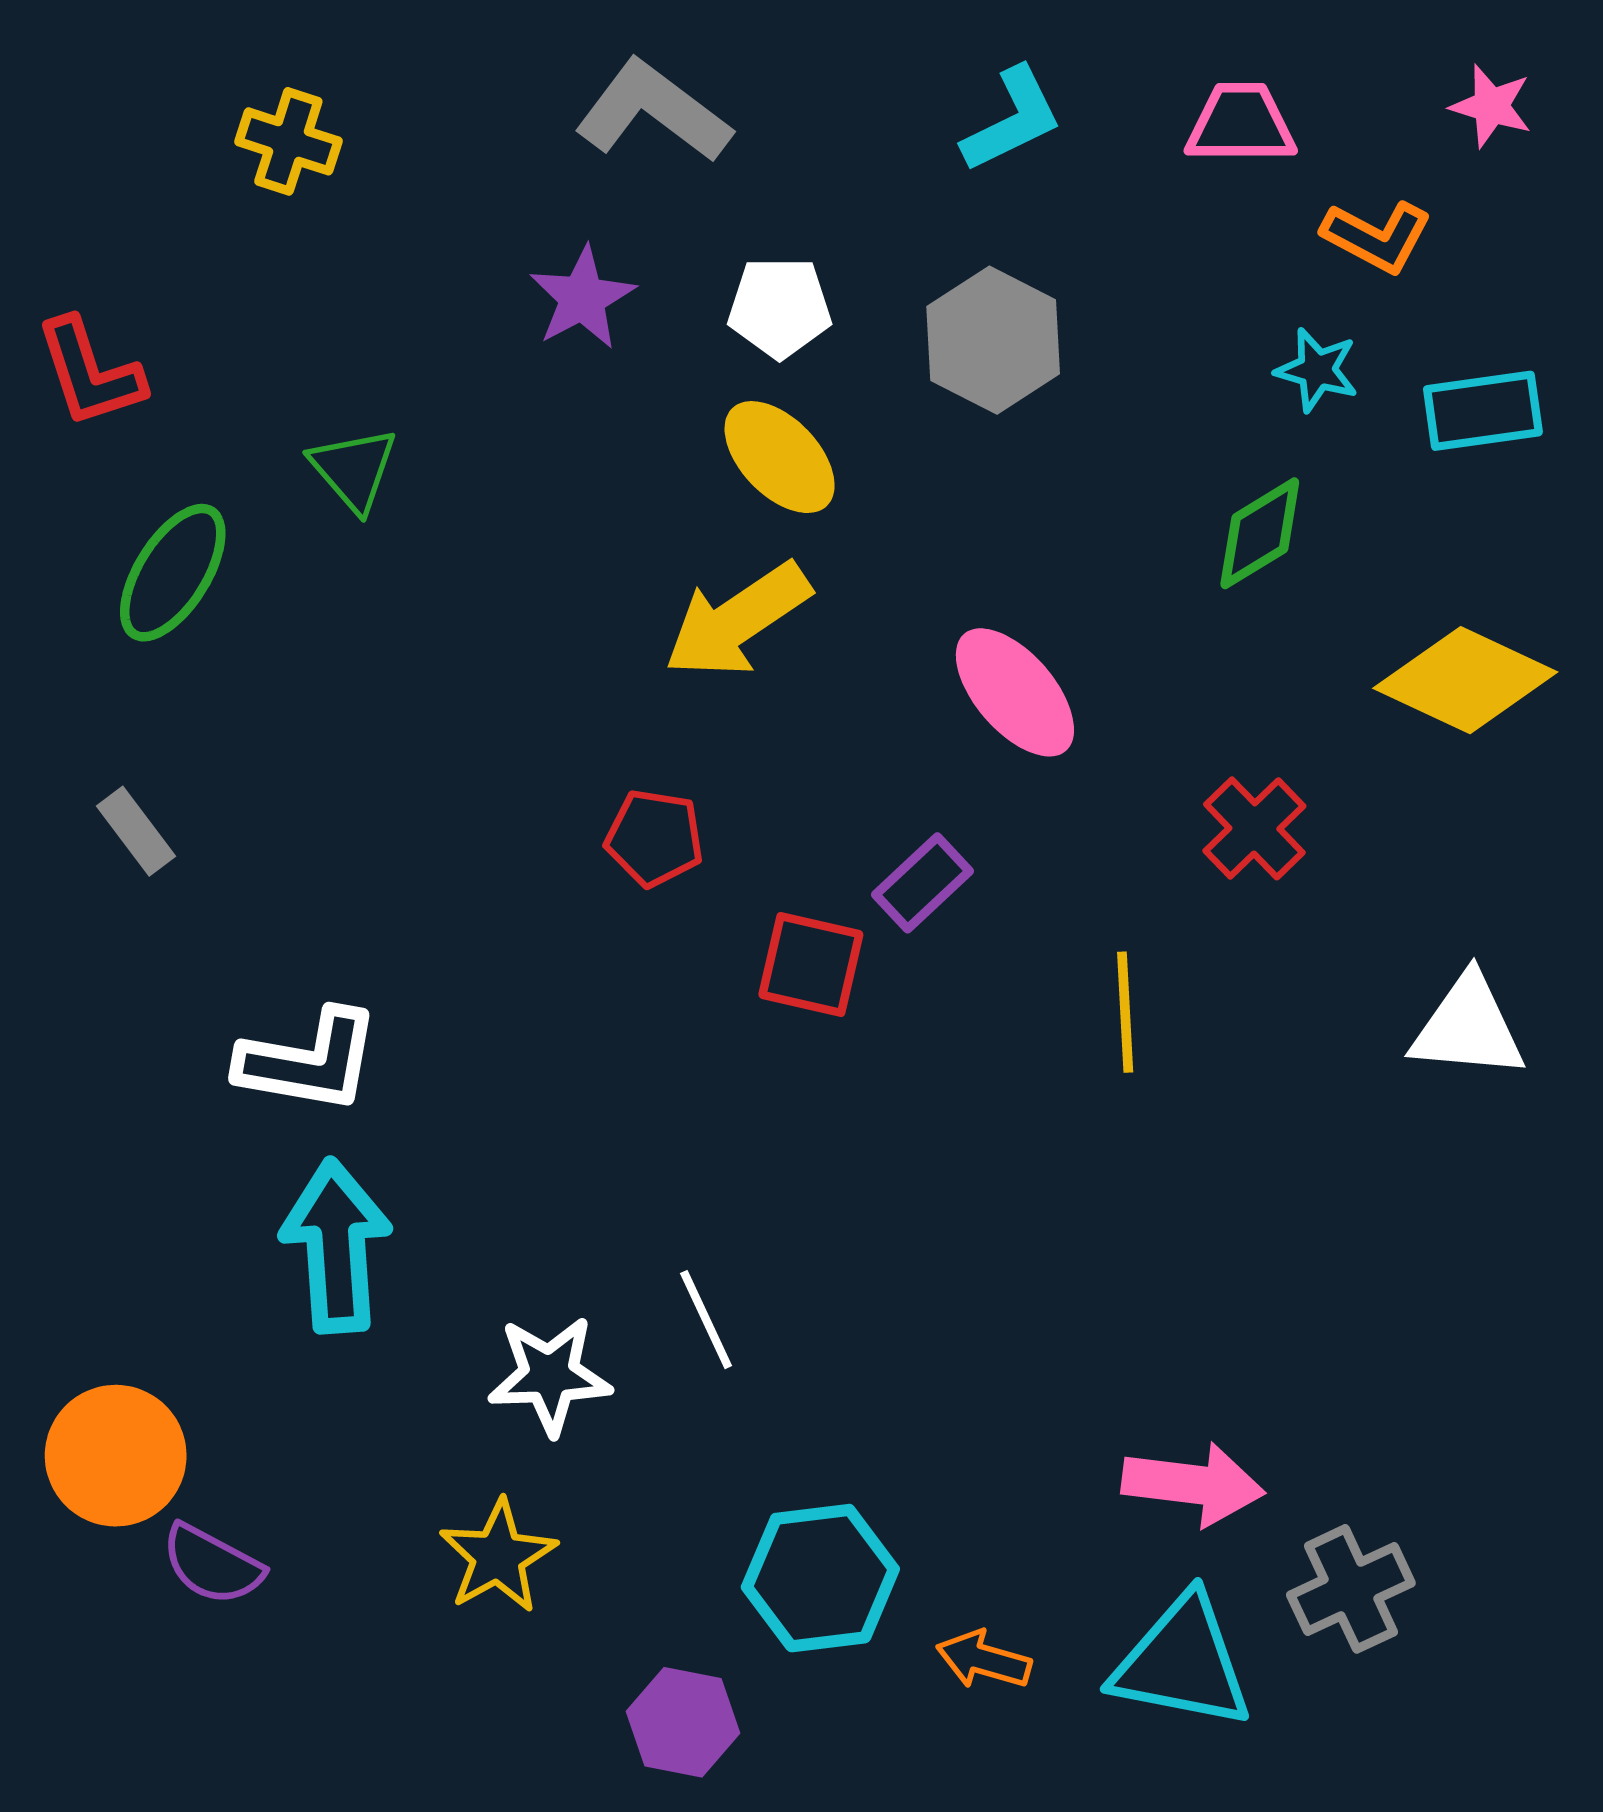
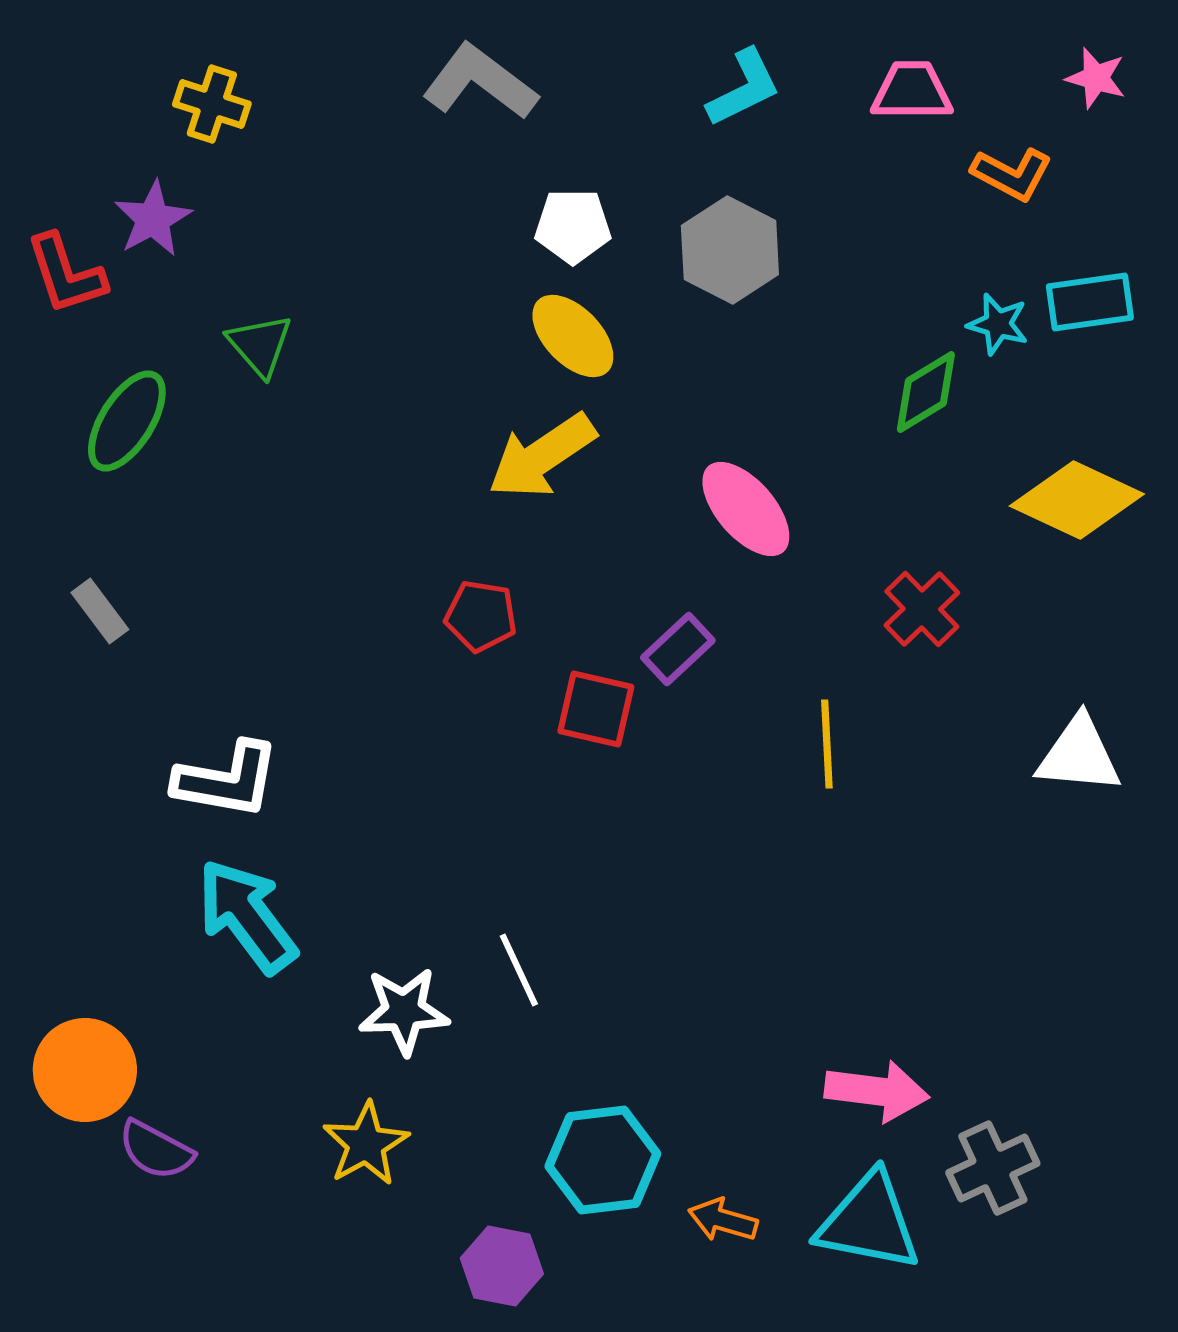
purple star: (582, 298) -> (153, 219), moved
cyan star: (1317, 370) -> (998, 324), moved
cyan arrow: (336, 1246) -> (247, 916), turned -33

